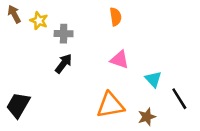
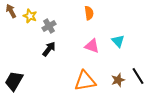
gray cross: (64, 34) -> (49, 26), turned -32
cyan triangle: (153, 79) -> (118, 41), moved
brown star: (147, 117) -> (118, 80), moved

